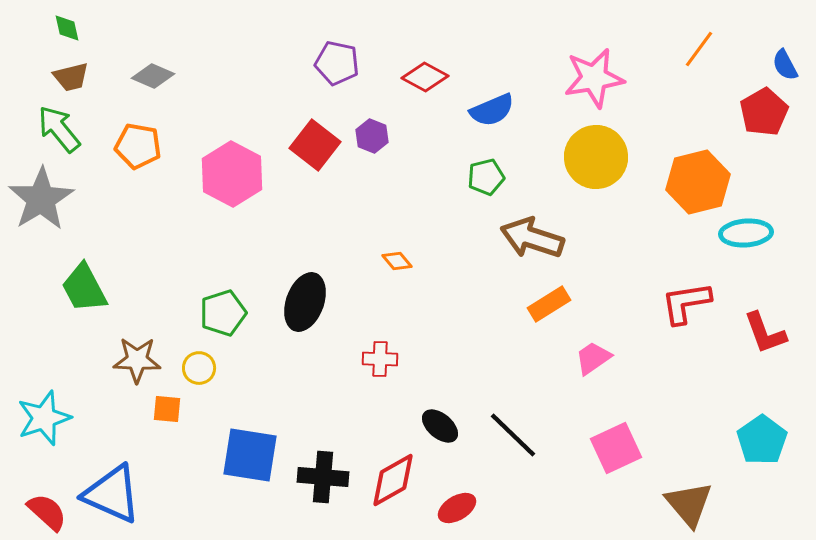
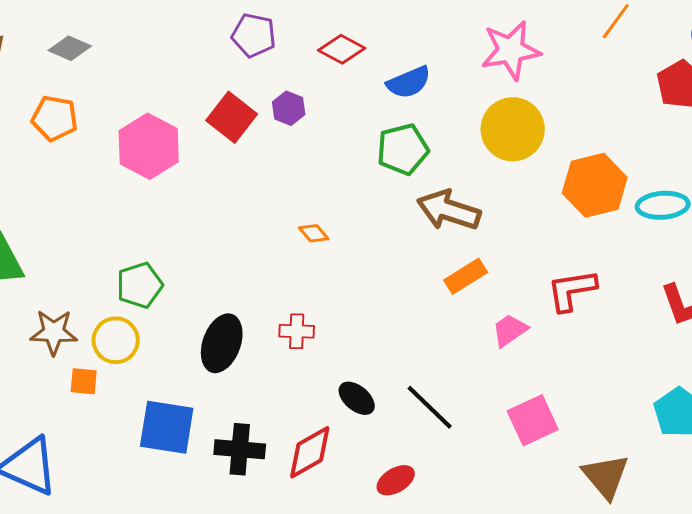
green pentagon: (486, 177) -> (403, 149), size x1.4
orange hexagon: (698, 182) -> (595, 185), moved
black ellipse: (305, 302) -> (222, 343), moved
red L-shape: (686, 303) -> (572, 290), moved
yellow circle: (199, 368) -> (116, 340), size x1.4
red ellipse: (457, 508) -> (396, 480), moved

